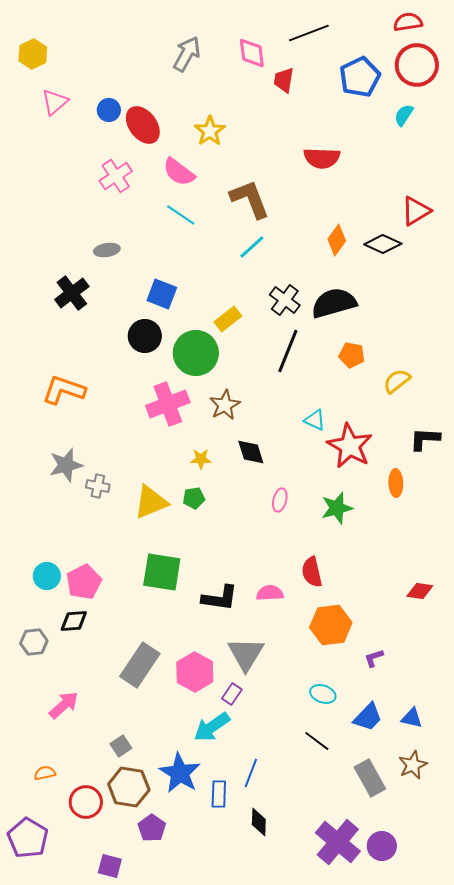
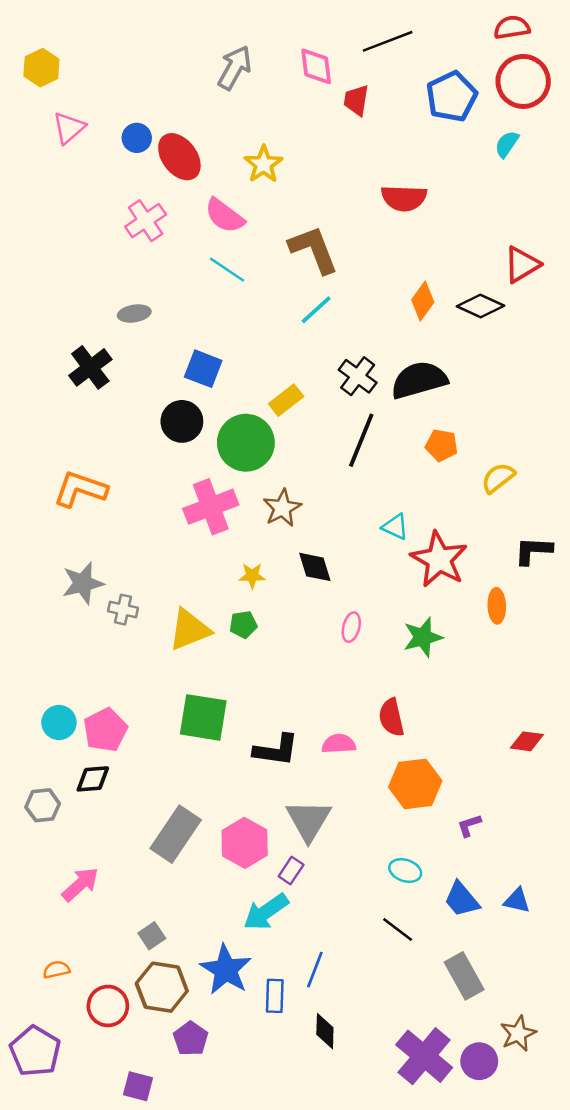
blue trapezoid: (368, 717) -> (462, 899), turned 96
brown star: (413, 765) -> (518, 1034), moved

